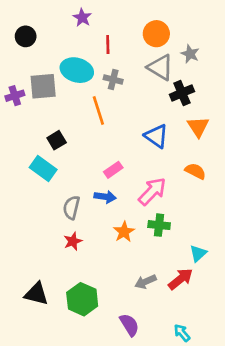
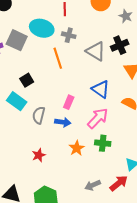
gray triangle: (160, 67) -> (96, 51), moved
gray square: (43, 86) -> (17, 40), turned 30
blue triangle: (156, 136) -> (101, 89), moved
pink rectangle: (113, 170) -> (69, 102), turned -32
gray semicircle: (71, 208) -> (39, 115), moved

